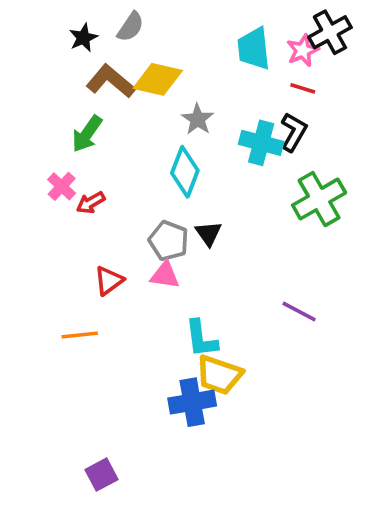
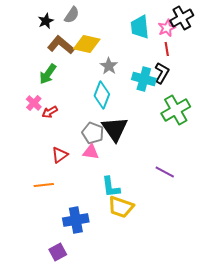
red line: (303, 88) -> (167, 49), turned 64
black triangle: (208, 233) -> (115, 129), size x1.8
blue cross: (192, 402) -> (76, 220), moved
purple square: (102, 475) -> (58, 252), moved

